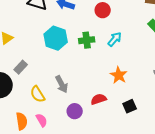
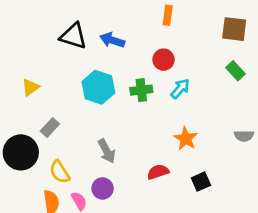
red circle: (103, 10) -> (164, 60), moved
yellow semicircle: (38, 94) -> (60, 172), moved
purple circle: (75, 111) -> (103, 188), moved

